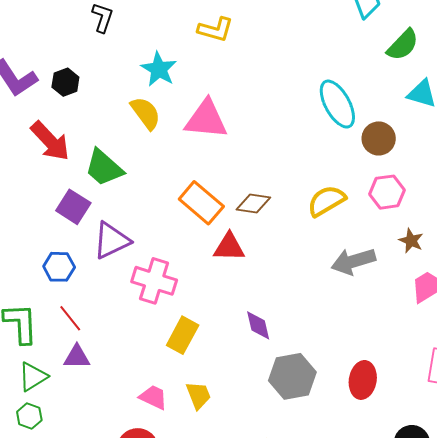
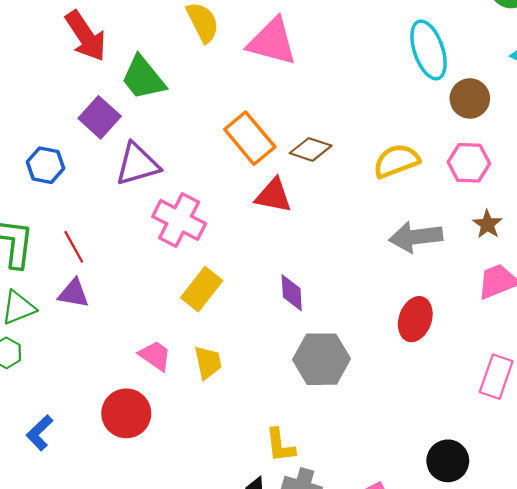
blue hexagon: (59, 267) -> (46, 165), moved
red ellipse: (363, 380) -> (415, 319), moved

